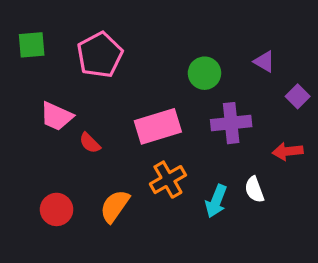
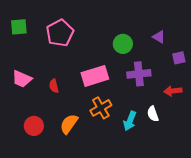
purple square: (298, 96) -> (179, 58), turned 32
pink trapezoid: (57, 116) -> (22, 79), moved
red semicircle: (90, 143) -> (54, 86), turned 32

